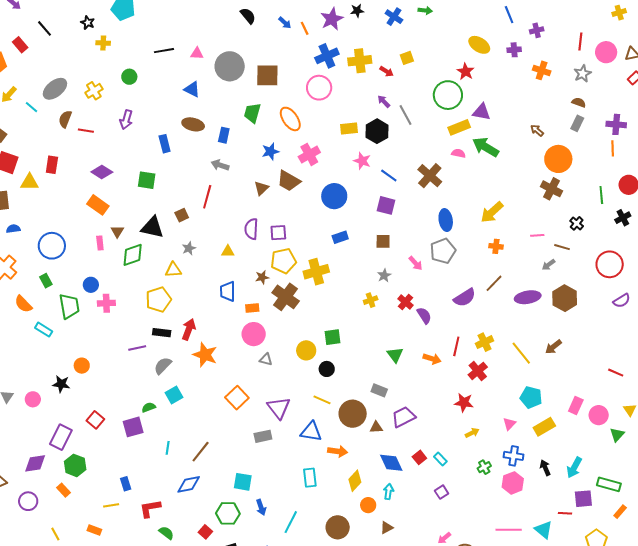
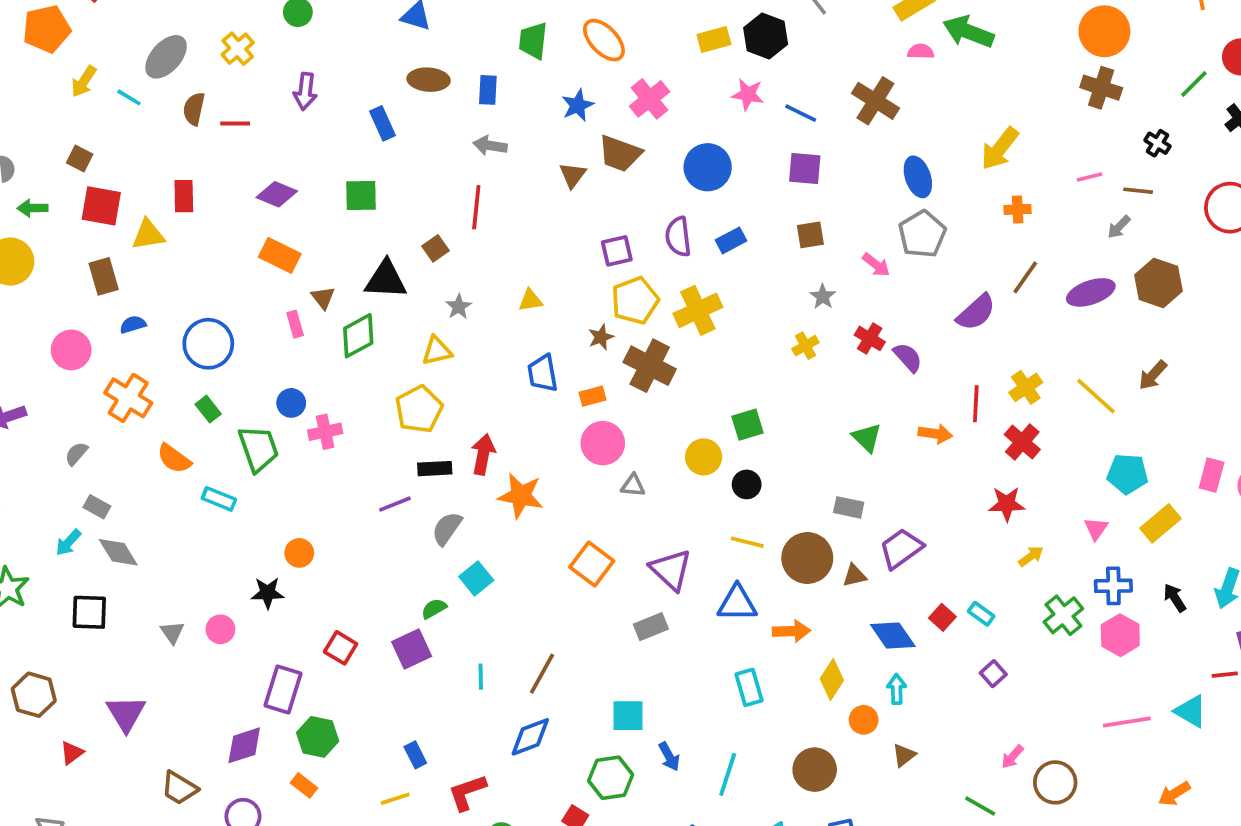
green line: (601, 195) -> (1194, 84), turned 60
purple semicircle: (251, 229) -> (678, 237), moved
green cross: (484, 467) -> (1063, 615), size x1.5

